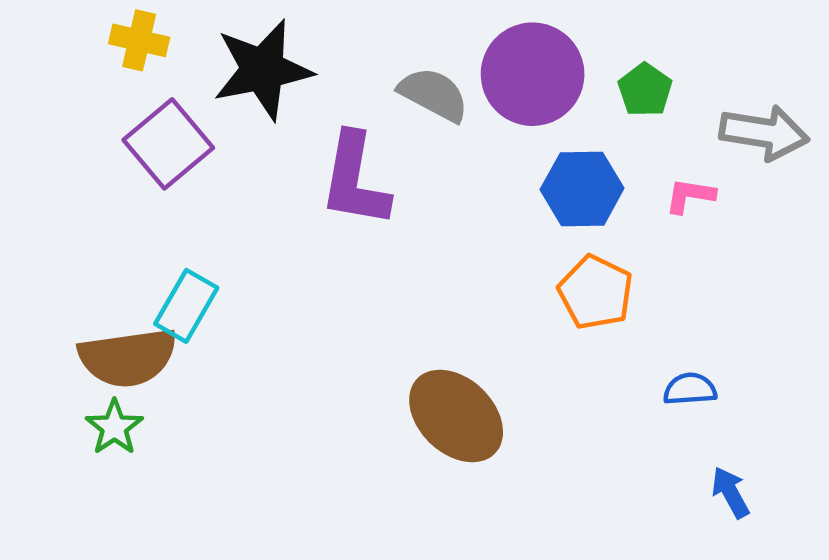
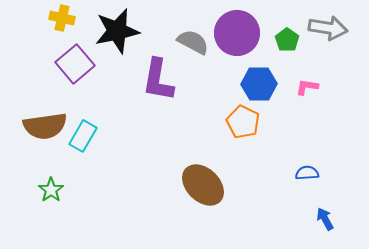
gray arrow: (764, 133) -> (328, 28), moved
orange pentagon: (596, 292) -> (243, 122), moved
brown semicircle: (128, 358) -> (45, 126), moved

